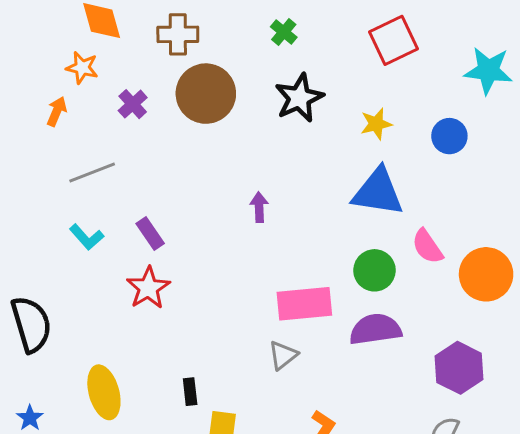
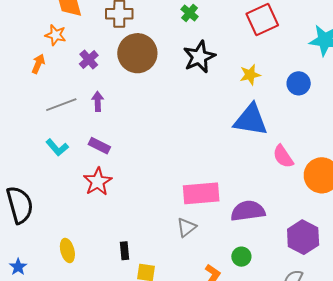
purple arrow: (259, 207) -> (98, 101), moved
purple rectangle: (150, 234) -> (99, 146), turned -30
green circle: (374, 270) -> (241, 257), moved, size x0.7
yellow ellipse: (104, 392) -> (67, 250), size x0.7

